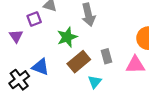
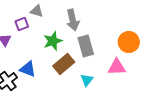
gray rectangle: (107, 56) -> (86, 46), moved, size x1.5
cyan triangle: (95, 82) -> (87, 80), moved

